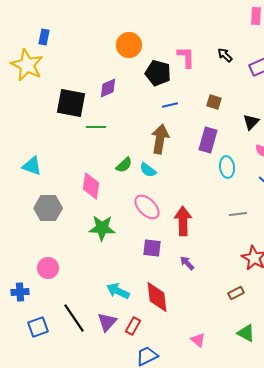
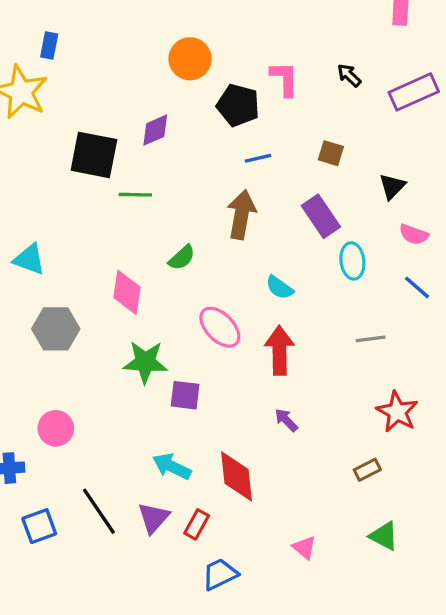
purple rectangle: (208, 140) -> (321, 216), turned -50
cyan semicircle: (148, 170) -> (280, 287), moved
purple square: (152, 248) -> (185, 395), moved

